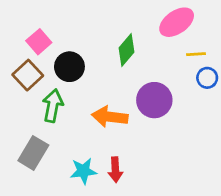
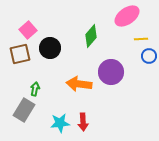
brown square: (28, 75) -> (20, 54), turned 30
green arrow: (53, 106) -> (35, 89), moved, size x0.6

